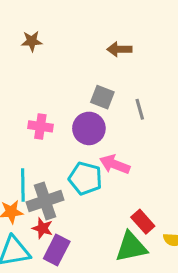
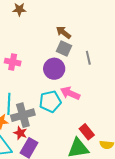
brown arrow: (119, 49) -> (63, 32), moved, turned 35
pink cross: (40, 126) -> (13, 62), moved
cyan pentagon: (85, 178) -> (50, 102), turned -30

